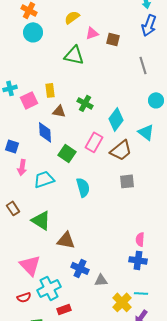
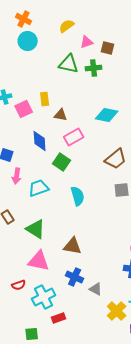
green cross: (85, 103) -> (94, 68), moved, turned -35
brown triangle: (59, 111) -> (61, 115), moved
cyan diamond: (116, 119) -> (107, 115), moved, turned 65
pink rectangle: (94, 142) -> (74, 137), moved, turned 30
brown triangle: (66, 240) -> (73, 246), moved
pink triangle: (30, 265) -> (39, 261), moved, turned -35
gray triangle: (101, 280) -> (96, 289), turned 32
red semicircle: (24, 297) -> (19, 285), moved

